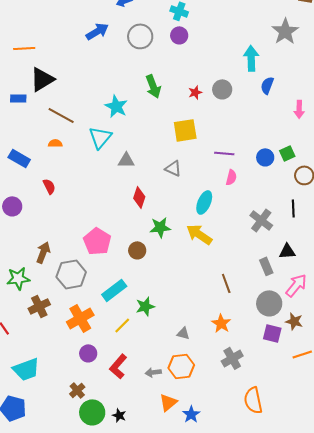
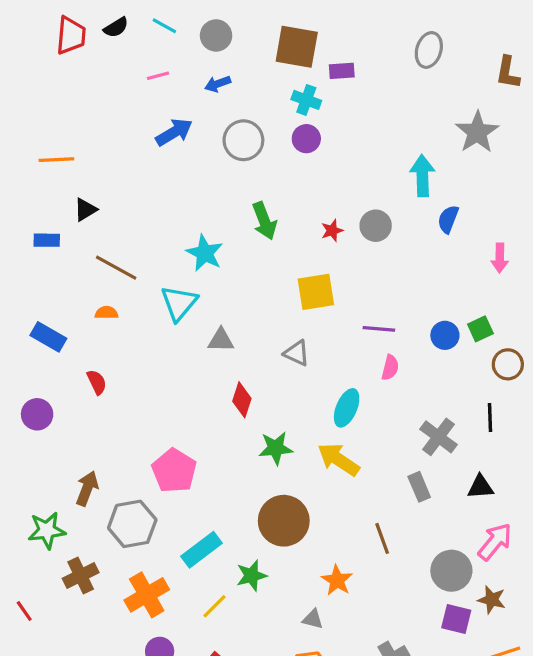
black triangle: (42, 79) -> (85, 210), size x0.6
brown circle: (137, 250) -> (284, 521), moved, size x1.8
gray rectangle: (266, 266) -> (419, 487), moved
orange star: (221, 323) -> (337, 580), moved

